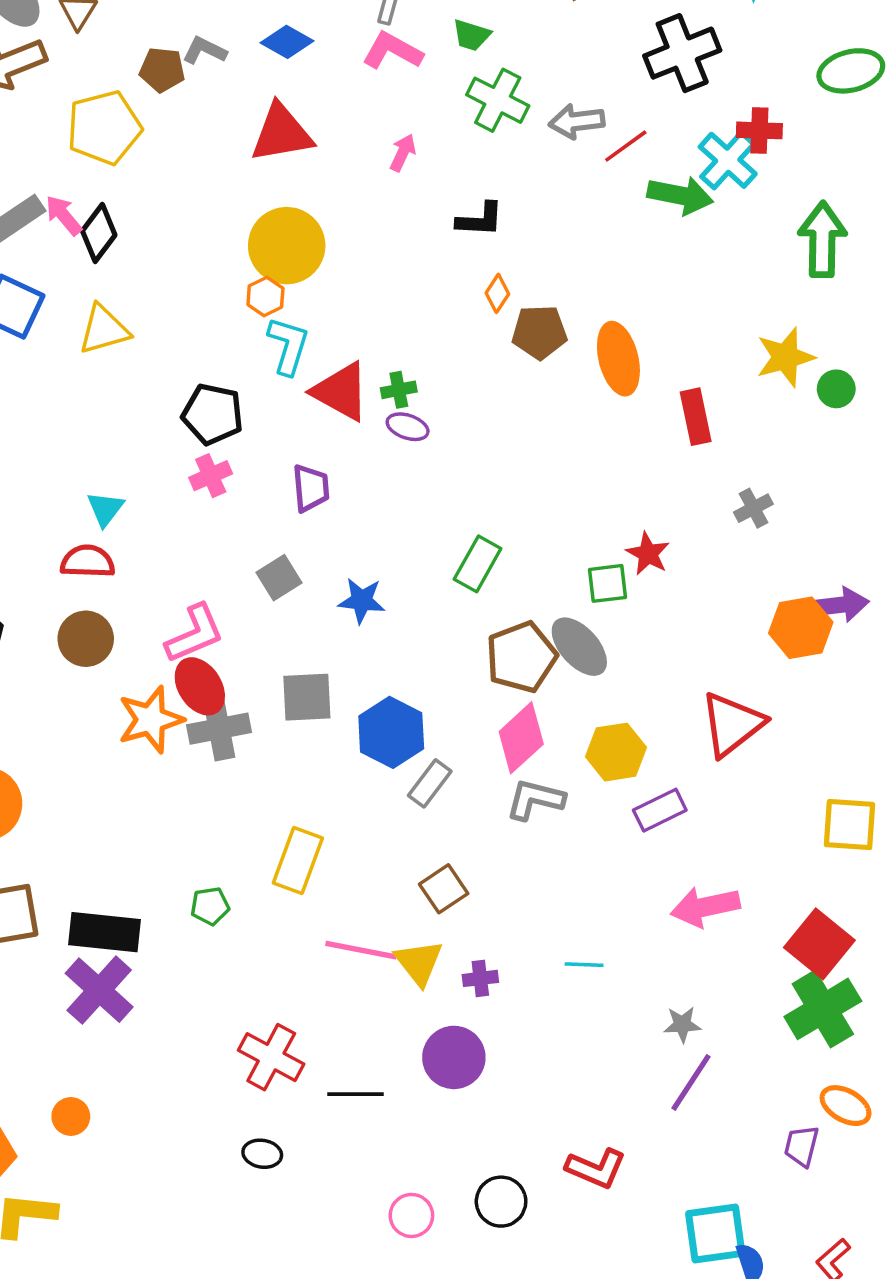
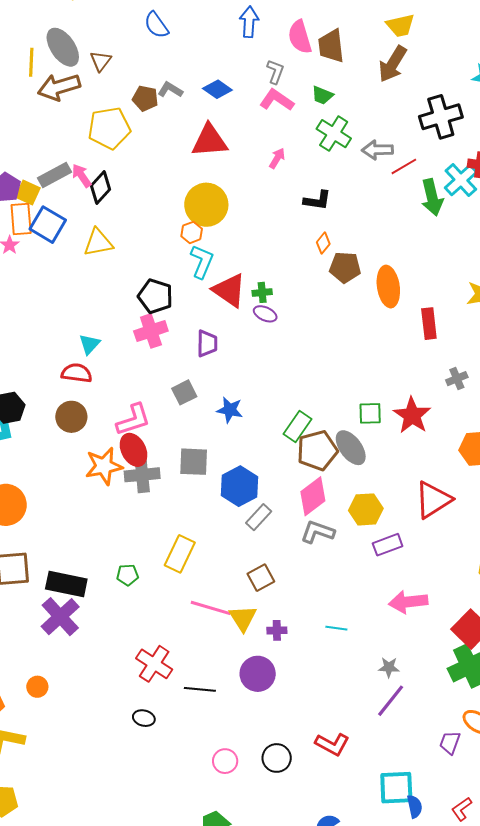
green arrow: (680, 195) -> (432, 197), turned 60
pink cross: (211, 476) -> (151, 331), size x1.4
red star: (648, 554) -> (412, 415), moved, size x1.5
green rectangle: (478, 564) -> (297, 426), moved

